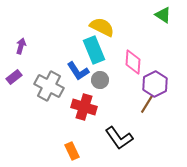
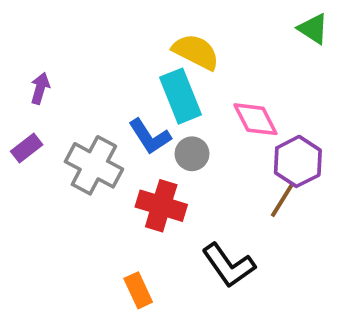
pink diamond: (133, 62) -> (255, 119), turned -30

